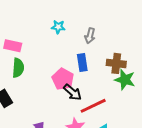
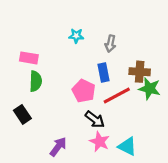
black arrow: (73, 92) -> (95, 119), moved
red line: (93, 106) -> (117, 96), moved

